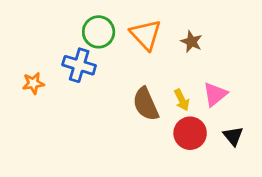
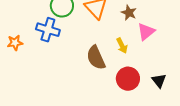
pink triangle: (215, 94) -> (146, 32), moved
yellow arrow: (182, 100) -> (122, 46), moved

